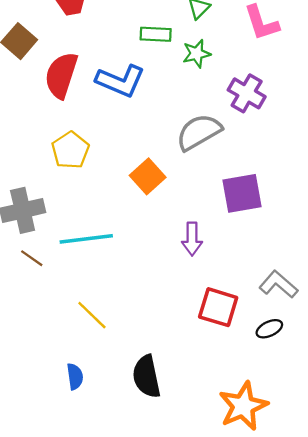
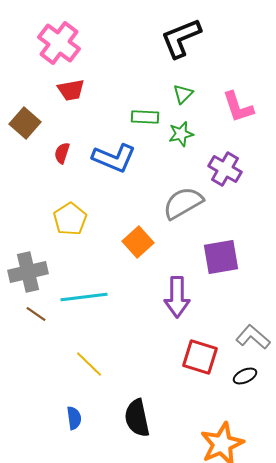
red semicircle: (61, 75) -> (62, 153), size x0.5
purple arrow: (192, 239) -> (177, 297), size x1.4

